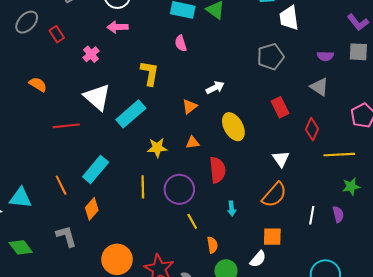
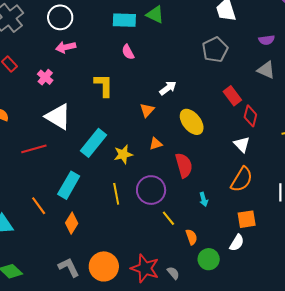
cyan rectangle: (131, 114) -> (94, 143), moved
red diamond: (312, 129) -> (250, 116), moved
gray L-shape: (66, 236) -> (69, 267), moved

